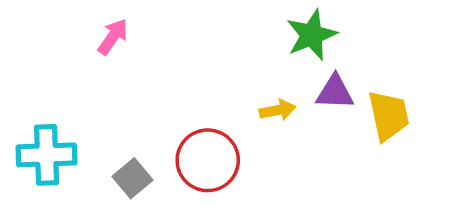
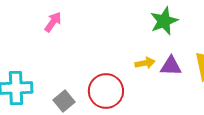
purple triangle: (335, 92) -> (171, 66), moved

